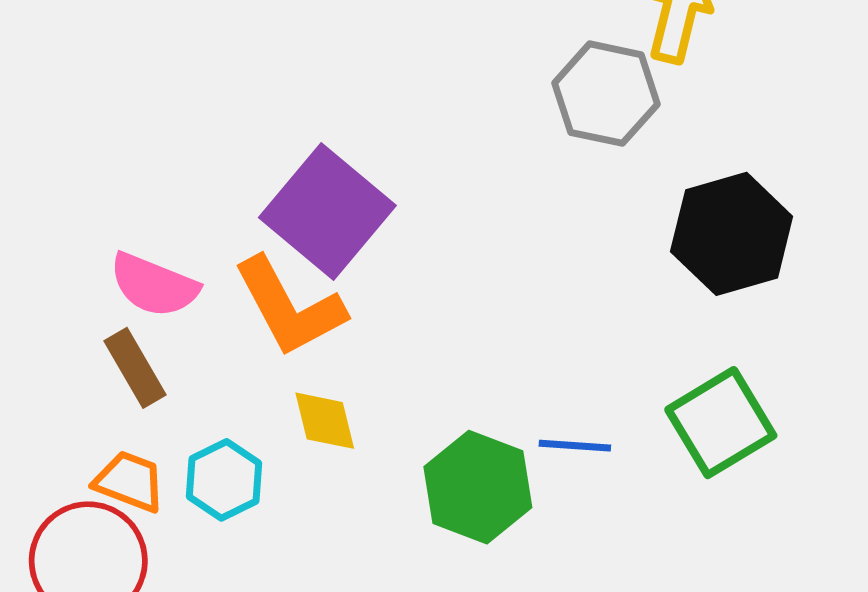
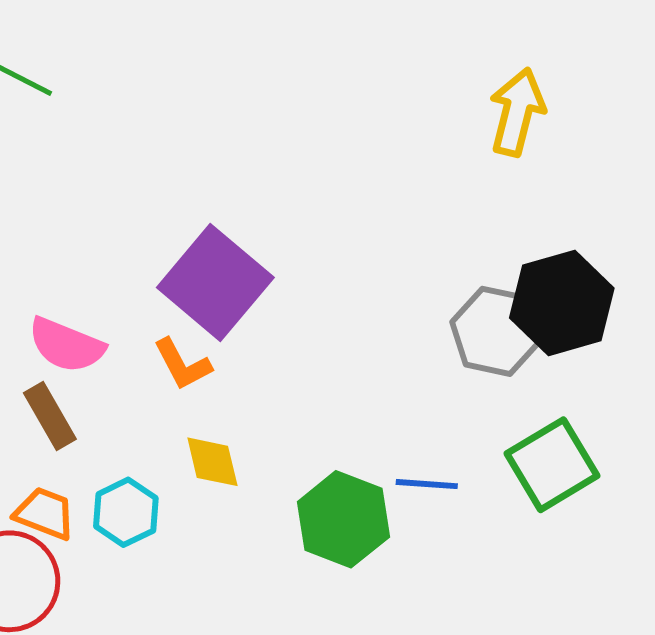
gray hexagon: (606, 94) -> (496, 331), moved
orange L-shape: (289, 307) -> (182, 364), size x0.6

